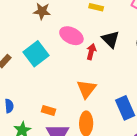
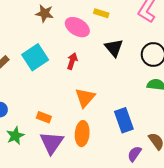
pink ellipse: (71, 36) -> (77, 27), moved
red arrow: (91, 52) -> (72, 61), moved

